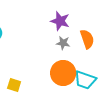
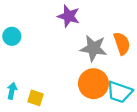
purple star: (60, 21) -> (69, 16), moved
gray star: (63, 43) -> (93, 48), size x1.6

